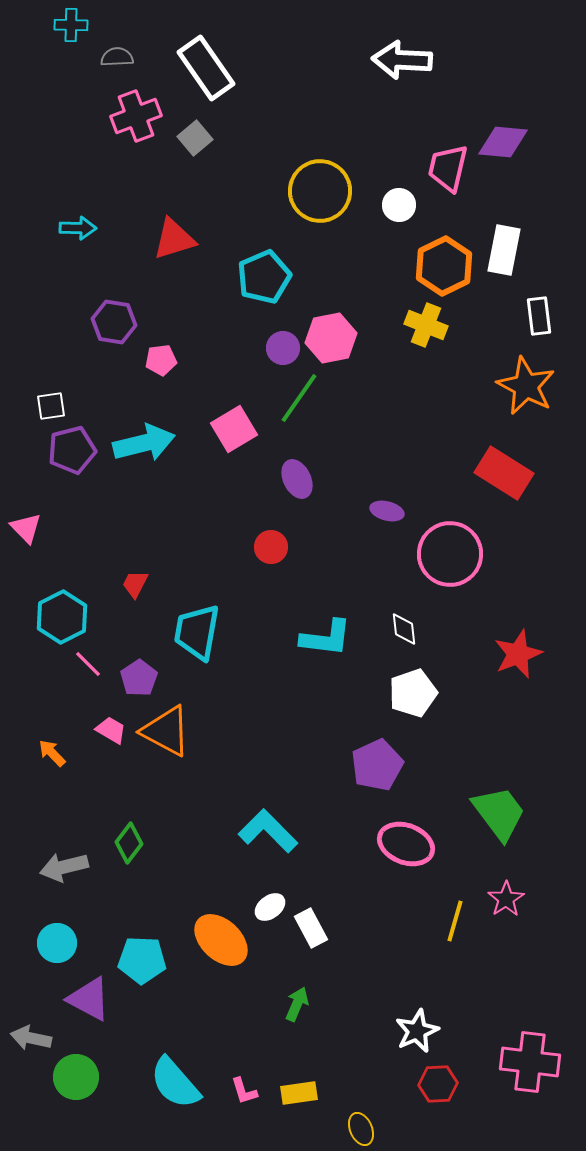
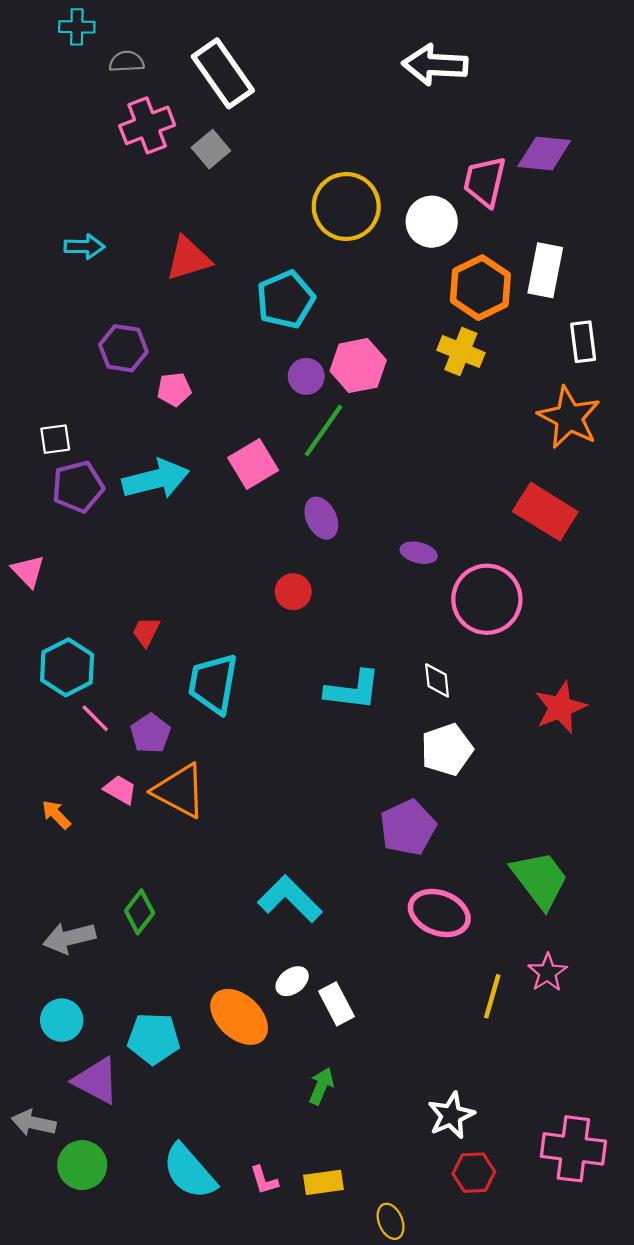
white circle: (399, 205) -> (432, 222), size x1.4

